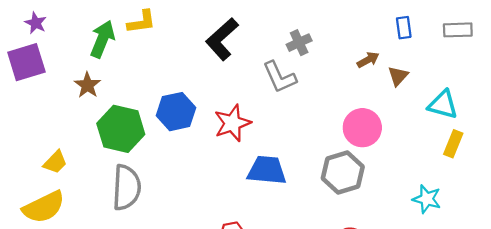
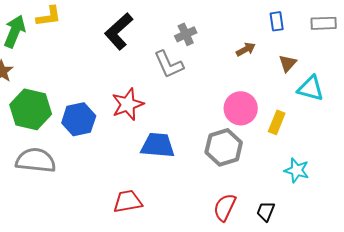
brown triangle: (398, 76) -> (288, 63), moved
blue hexagon: (176, 112) -> (79, 119), moved
yellow rectangle: (453, 144) -> (277, 122), moved
gray semicircle: (127, 187) -> (36, 160), turned -87

